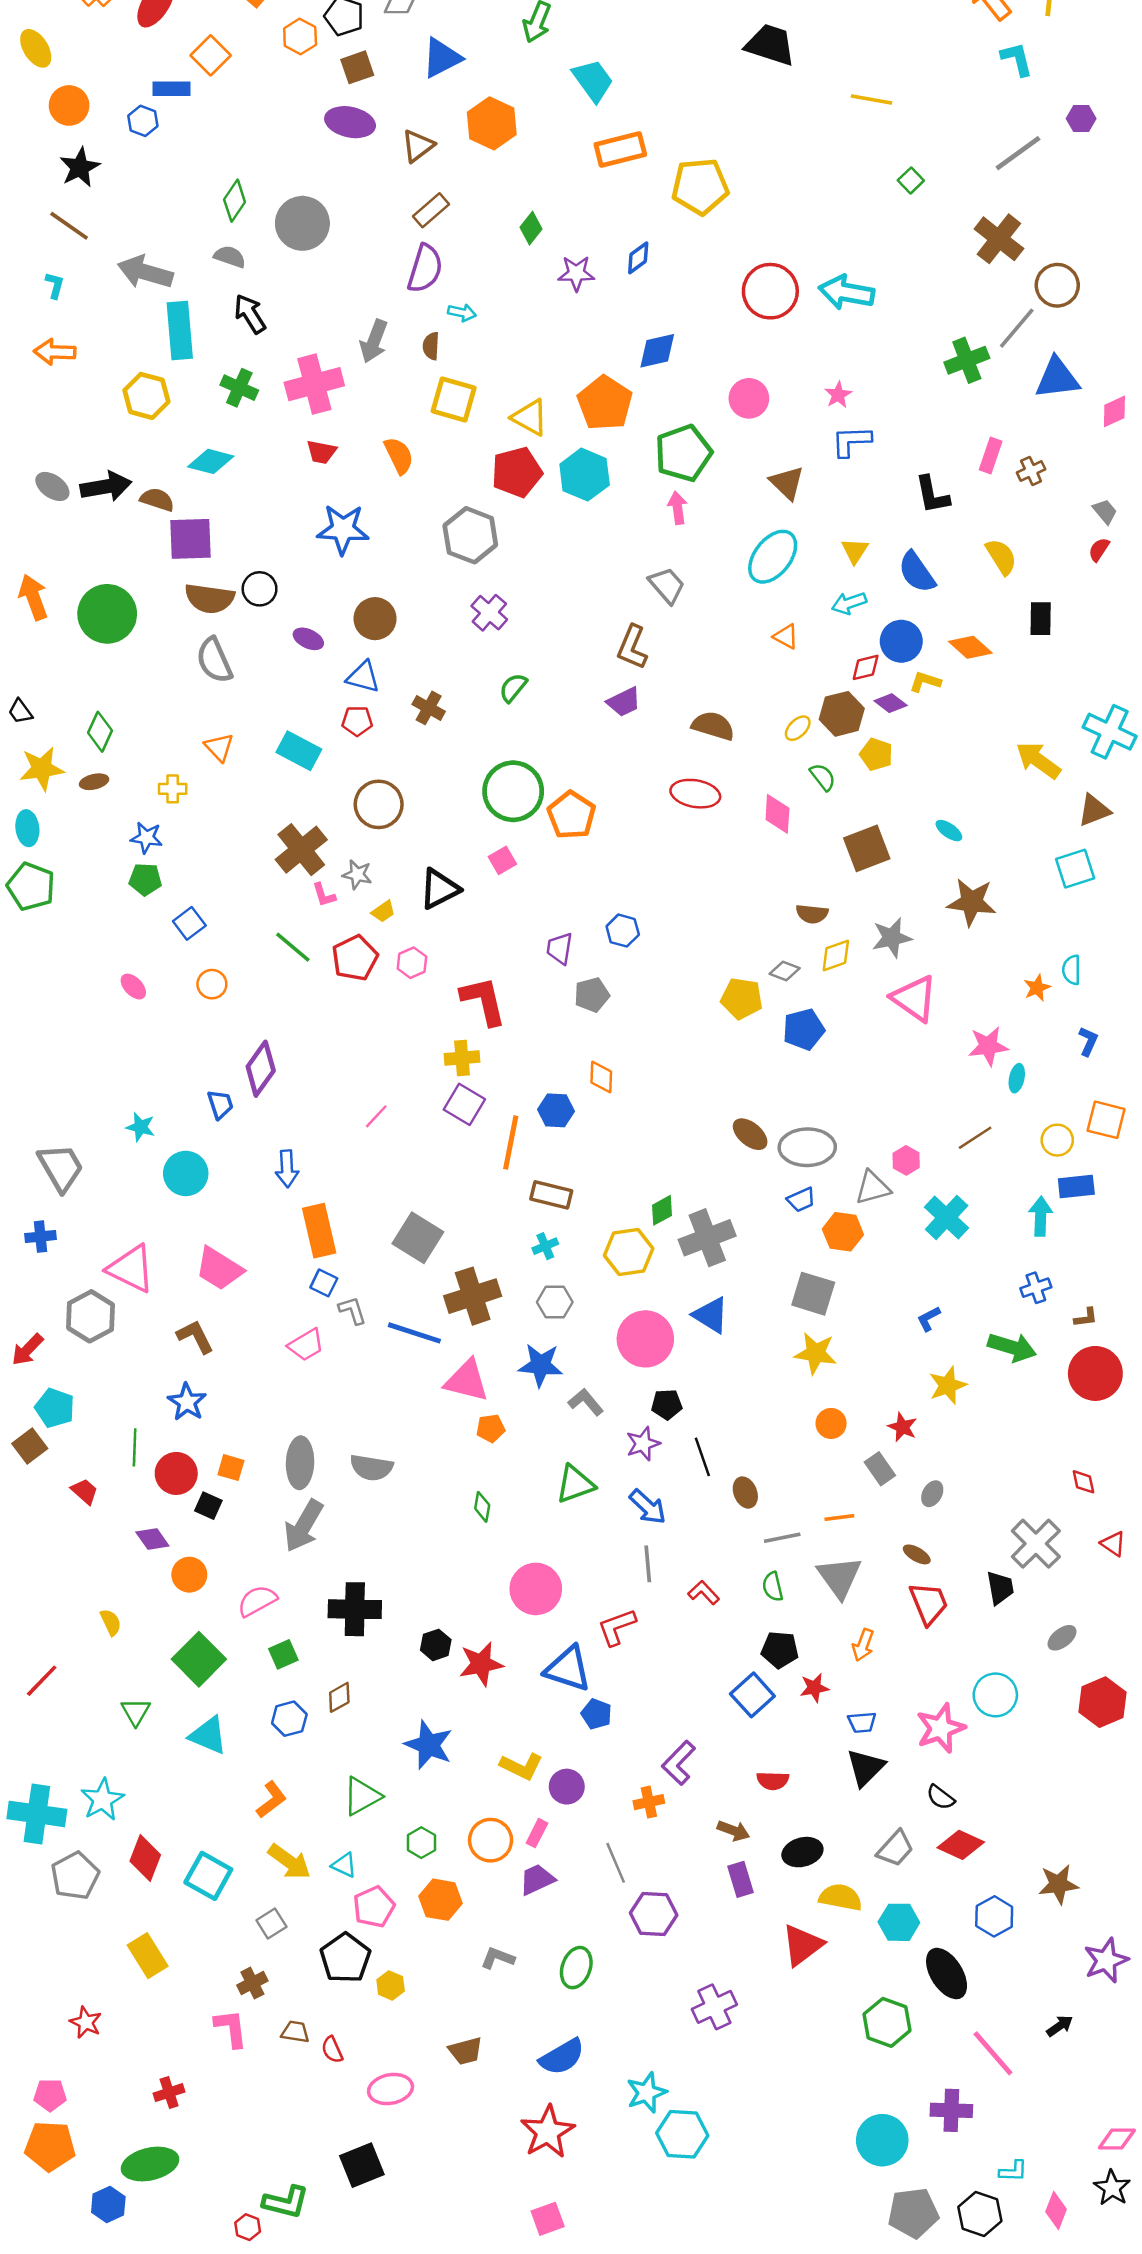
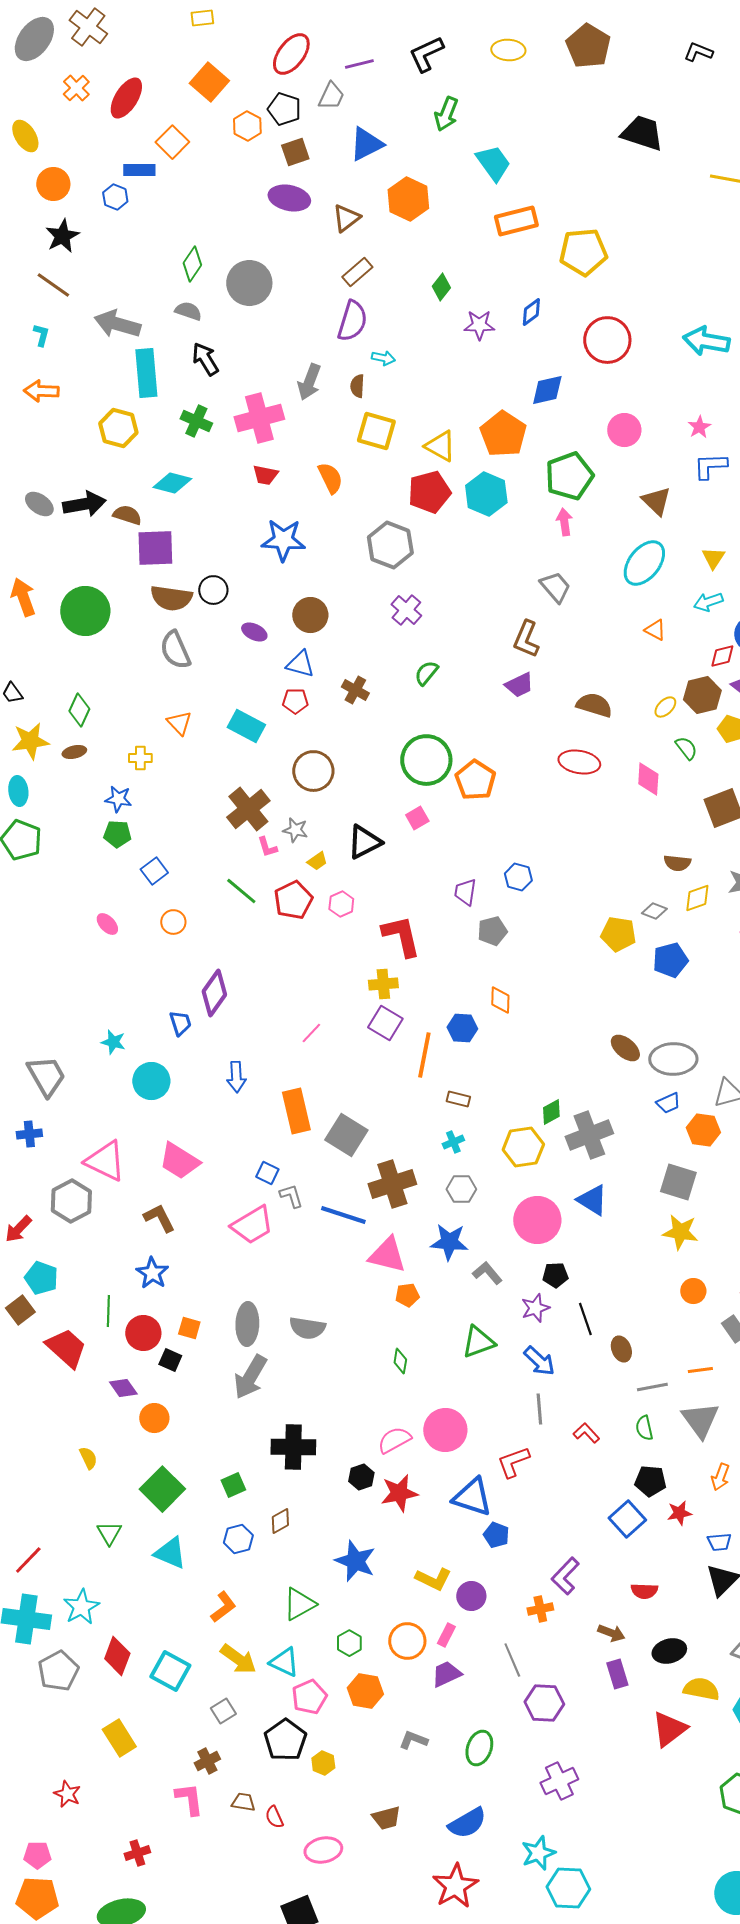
red circle: (770, 291) -> (607, 340), moved
brown rectangle: (551, 1195) -> (458, 1099), size x0.7
orange rectangle: (319, 1231) -> (296, 1111), moved
pink trapezoid: (306, 1345) -> (252, 1225), size x1.4
red trapezoid: (85, 1491) -> (66, 1348), size x1.8
pink semicircle: (257, 1601) -> (394, 1440), moved
red line: (42, 1681) -> (28, 1560), moved
cyan triangle: (344, 1865) -> (284, 1662), size x1.4
purple cross: (714, 2007) -> (559, 1781), moved

